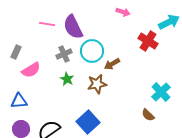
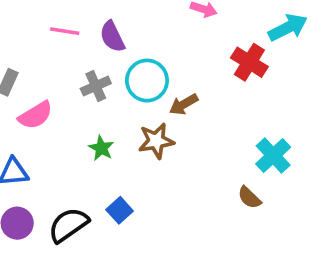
purple semicircle: (73, 27) -> (112, 37), size x0.7
green star: (67, 79) -> (101, 148), moved
blue square: (88, 122) -> (120, 210), moved, size x0.6

